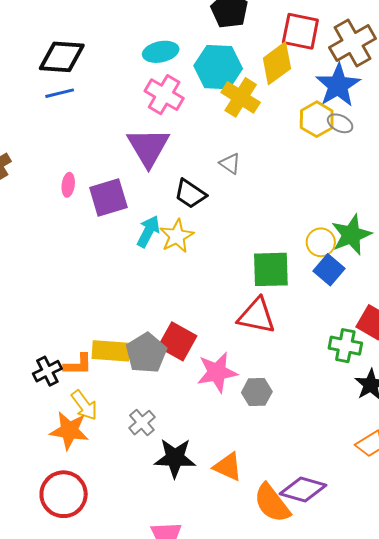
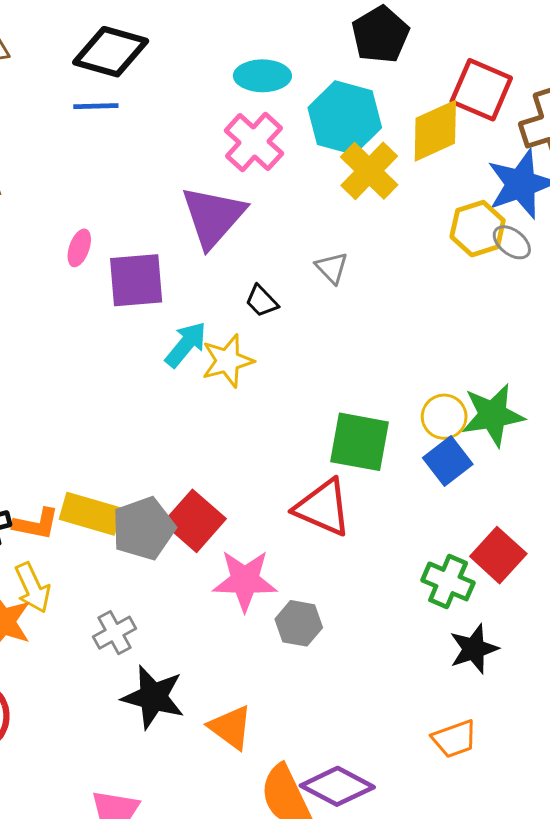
black trapezoid: (190, 194) -> (262, 301), size x0.7

